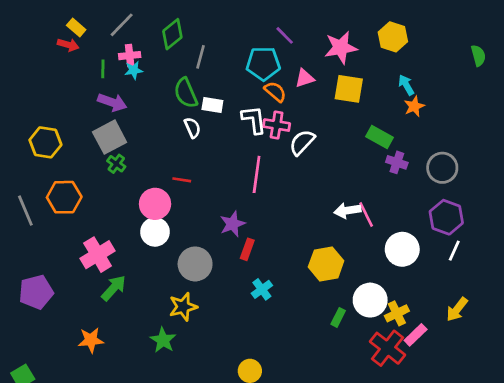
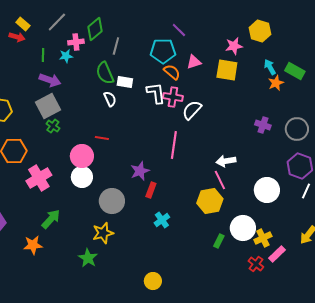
pink star: (341, 48) -> (234, 46), moved, size x0.7
pink cross: (130, 56) -> (76, 42), moved
green rectangle: (379, 137) -> (295, 71), moved
pink line: (257, 174) -> (174, 145), moved
pink line: (366, 215) -> (220, 180), moved
pink cross: (98, 255) -> (39, 178), moved
orange star: (91, 340) -> (33, 245), moved
red cross: (388, 348) -> (256, 264), size x0.6

